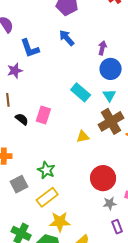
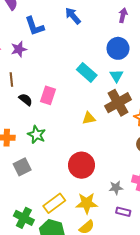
purple arrow: (102, 48) -> (123, 15), moved
green star: (46, 170) -> (37, 135), moved
red circle: (103, 178) -> (82, 165), moved
yellow rectangle: (47, 197) -> (54, 203), moved
yellow star: (60, 222) -> (87, 203), moved
purple rectangle: (117, 227) -> (123, 212), turned -56

